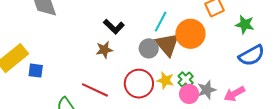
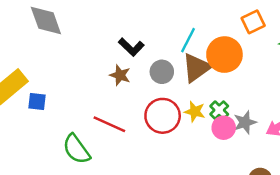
brown triangle: (167, 44) -> (196, 68), turned 36
gray circle: (149, 48) -> (162, 72), moved
brown star: (104, 50) -> (120, 75), turned 30

